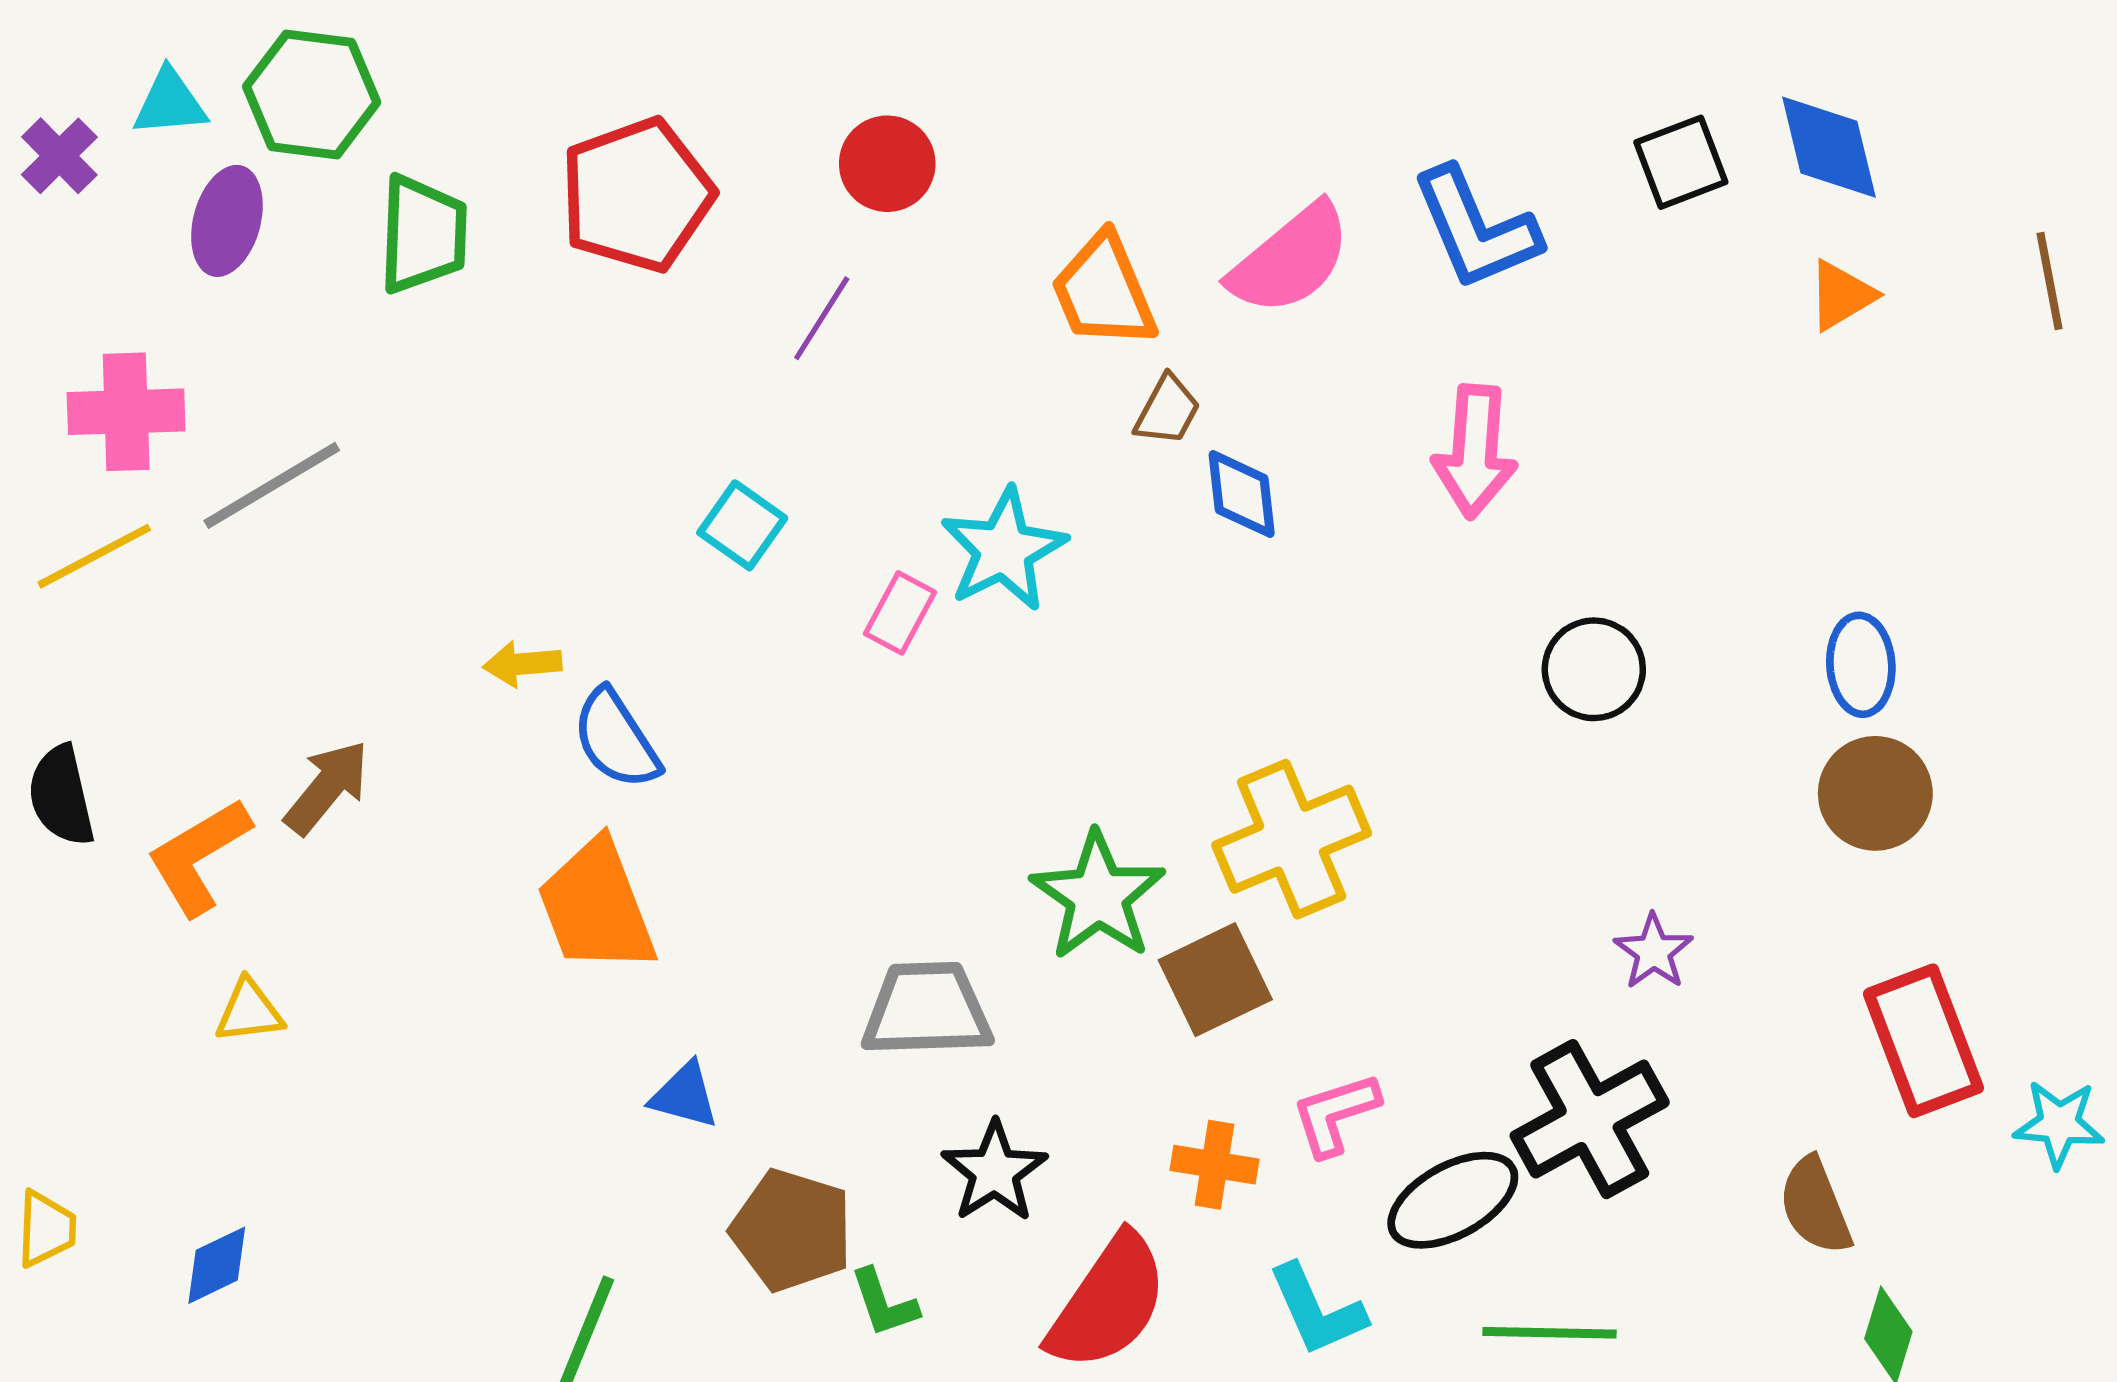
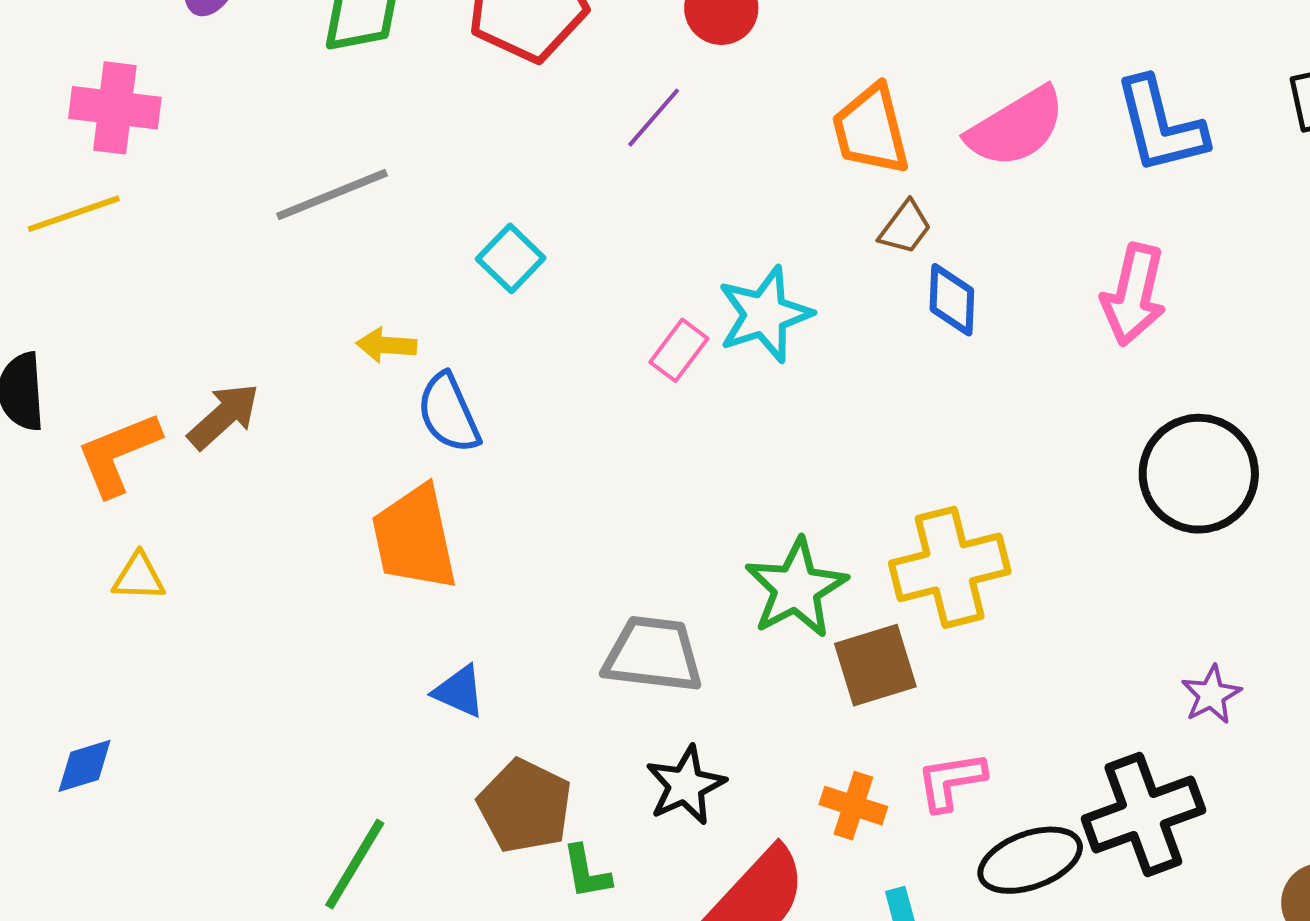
gray line: (272, 485) -> (332, 195), moved
cyan square: (742, 525) -> (511, 258), moved
black circle: (1594, 669) -> (1199, 474), size x1.5

